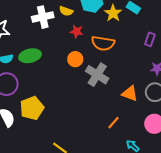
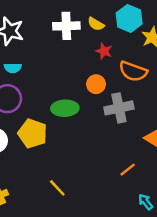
green ellipse: (30, 56) -> (65, 108), moved
gray cross: (97, 75) -> (119, 108), turned 35
yellow pentagon: (32, 108) -> (32, 133), turned 30

